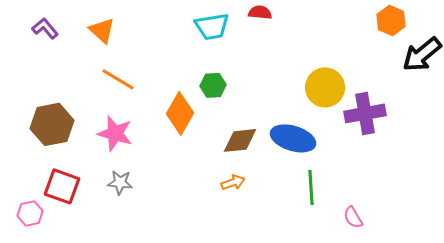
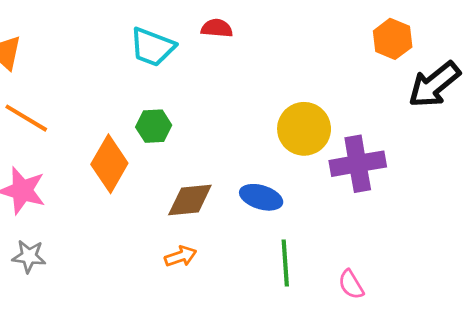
cyan trapezoid: (212, 26) -> (152, 47), turned 30
blue ellipse: (293, 138) -> (261, 197), size x0.7
pink semicircle: (353, 217) -> (351, 285), moved

